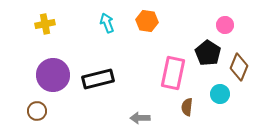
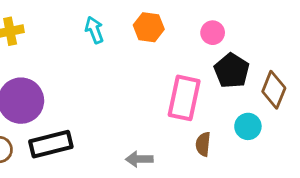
pink circle: (225, 25) -> (213, 33), moved
black rectangle: (98, 79) -> (51, 144), moved

